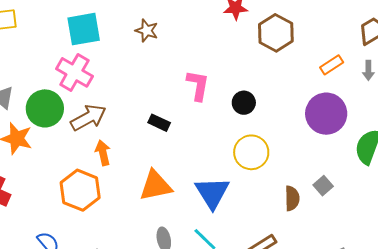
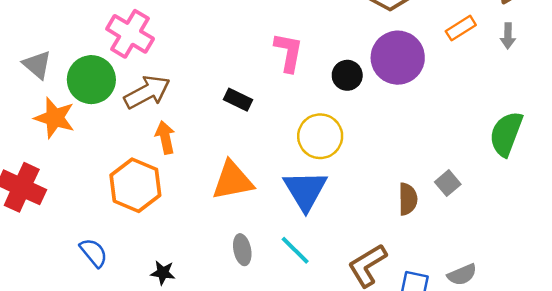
purple circle: (326, 114) -> (398, 58), moved
yellow circle: (251, 152) -> (320, 136), moved

